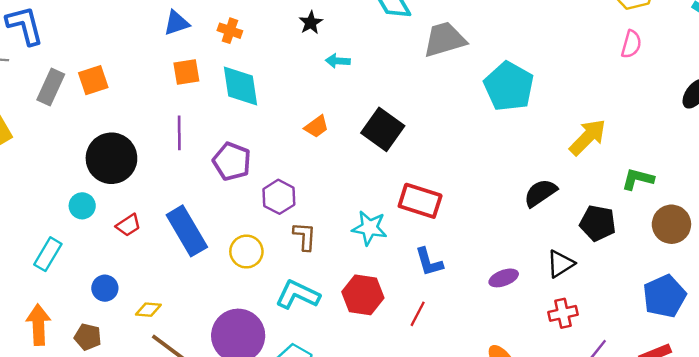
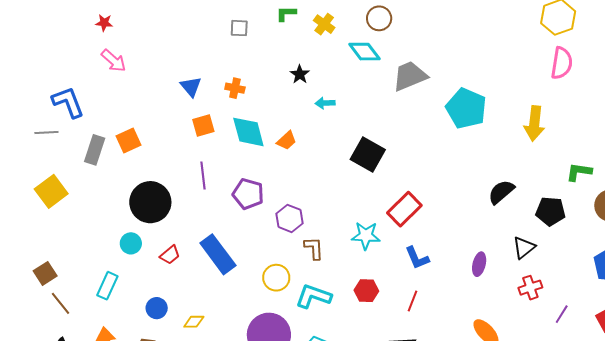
blue triangle: (176, 23) -> (191, 87), turned -45
pink semicircle: (631, 44) -> (562, 63), size x1.4
orange trapezoid: (317, 127) -> (287, 141), moved
yellow arrow: (588, 137) -> (534, 123), moved, turned 148
red rectangle: (420, 201) -> (404, 209), turned -56
yellow circle: (246, 252) -> (276, 278), moved
purple ellipse: (504, 278) -> (479, 264), turned -50
red hexagon: (363, 295) -> (366, 291), size x0.7

